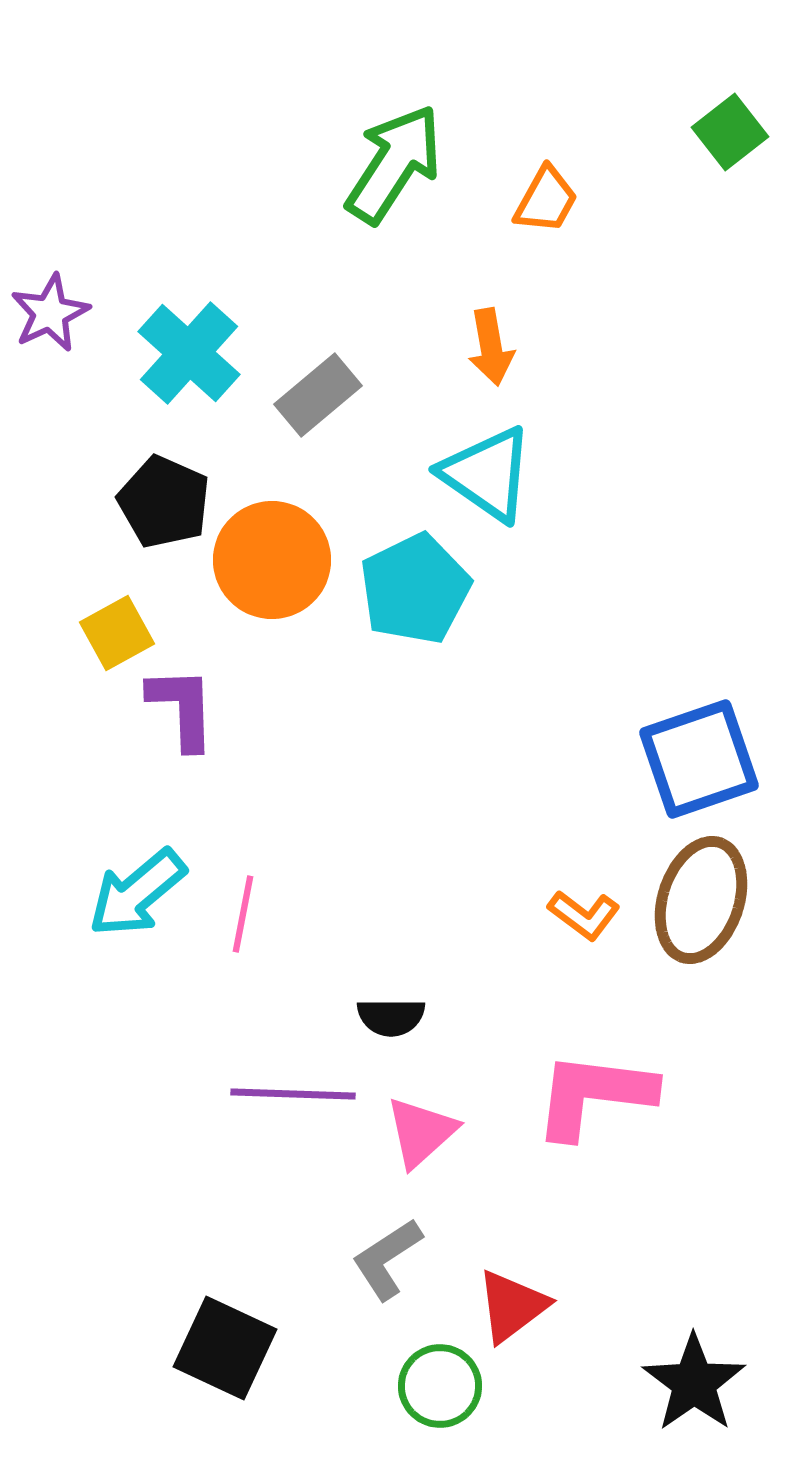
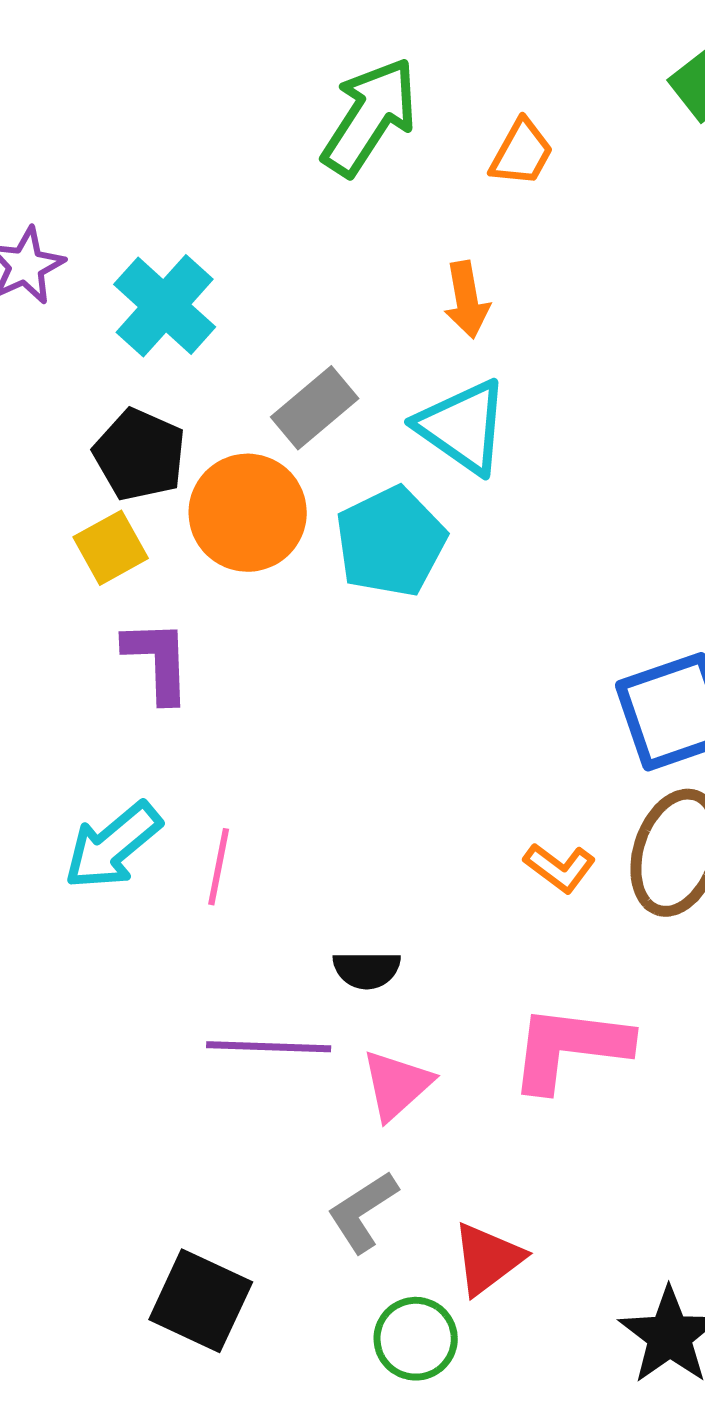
gray rectangle: (318, 395) -> (315, 408), moved
yellow square: (117, 633) -> (111, 548), moved

